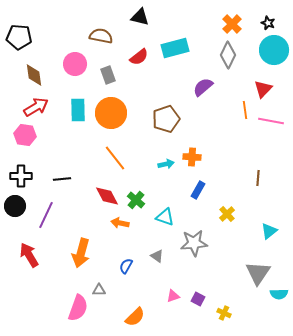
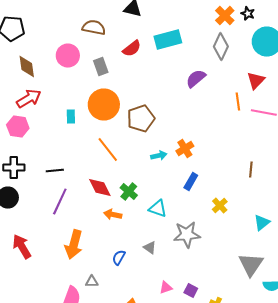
black star: (268, 23) -> (248, 14), moved
cyan rectangle: (78, 110) -> (71, 116), moved, size x0.6
brown pentagon: (166, 119) -> (141, 118), moved
orange cross: (192, 157) -> (185, 148), turned -36
purple line: (46, 215) -> (60, 202), moved

